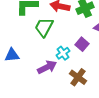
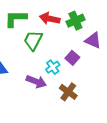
purple arrow: (47, 67) -> (36, 82), turned 48

